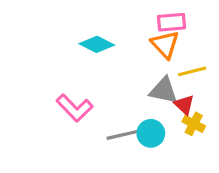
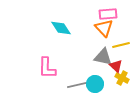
cyan diamond: (97, 44) -> (61, 28), turned 30
pink L-shape: (75, 108) -> (47, 68), turned 45

